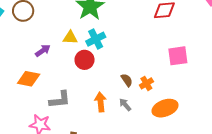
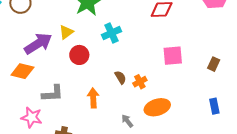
yellow triangle: (70, 38) -> (66, 32), turned -42
cyan cross: (96, 39) -> (111, 33), moved
purple arrow: (43, 51) -> (38, 44), size x1.8
gray arrow: (125, 105) -> (127, 121), moved

